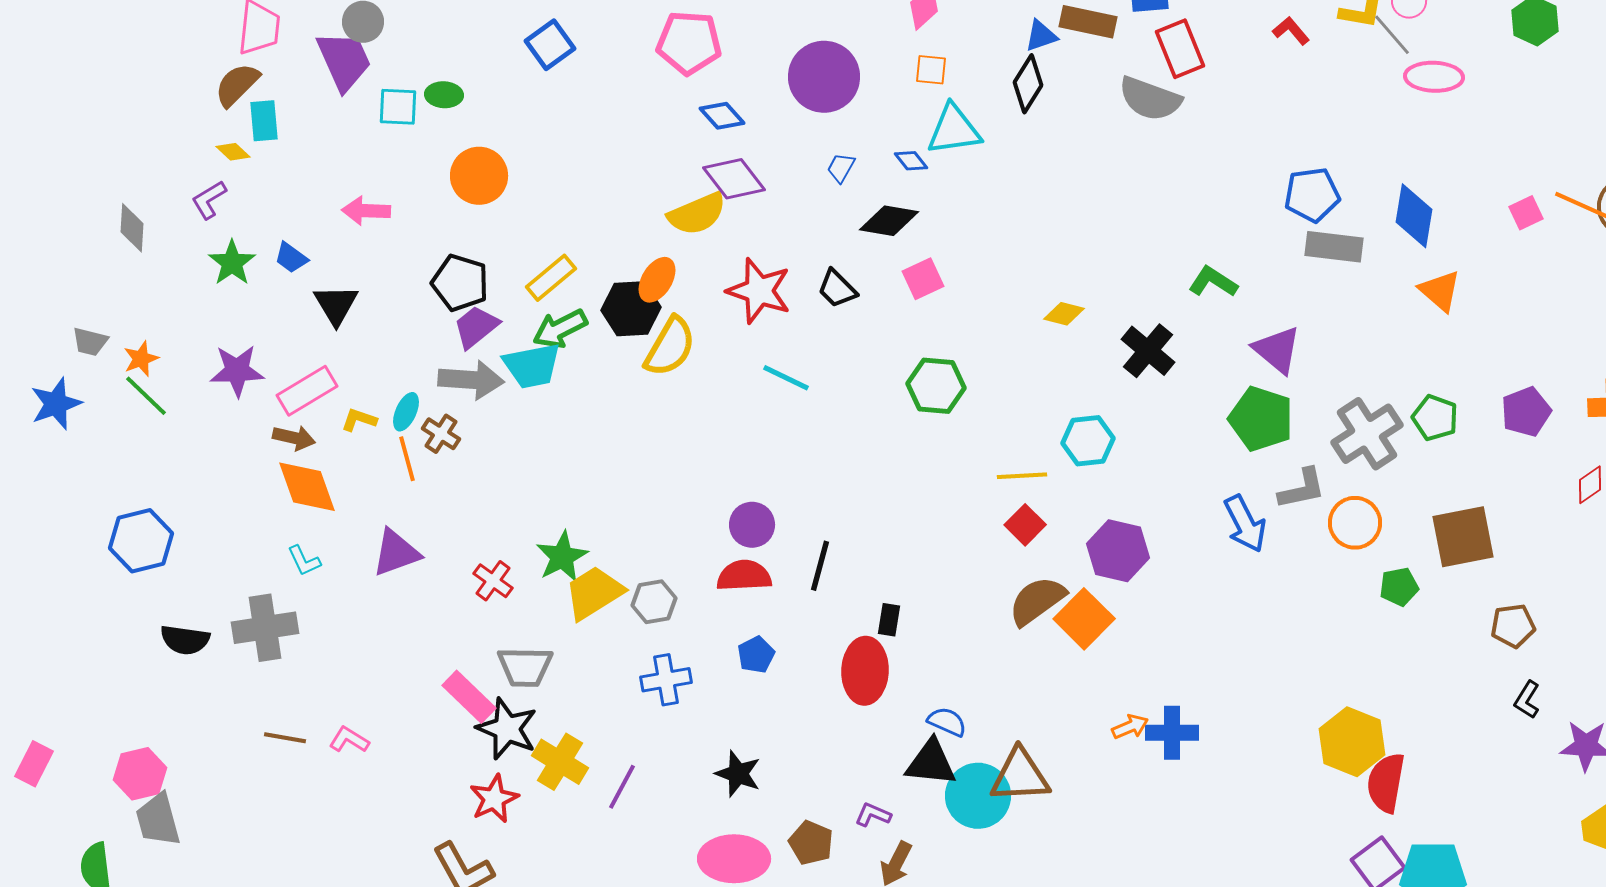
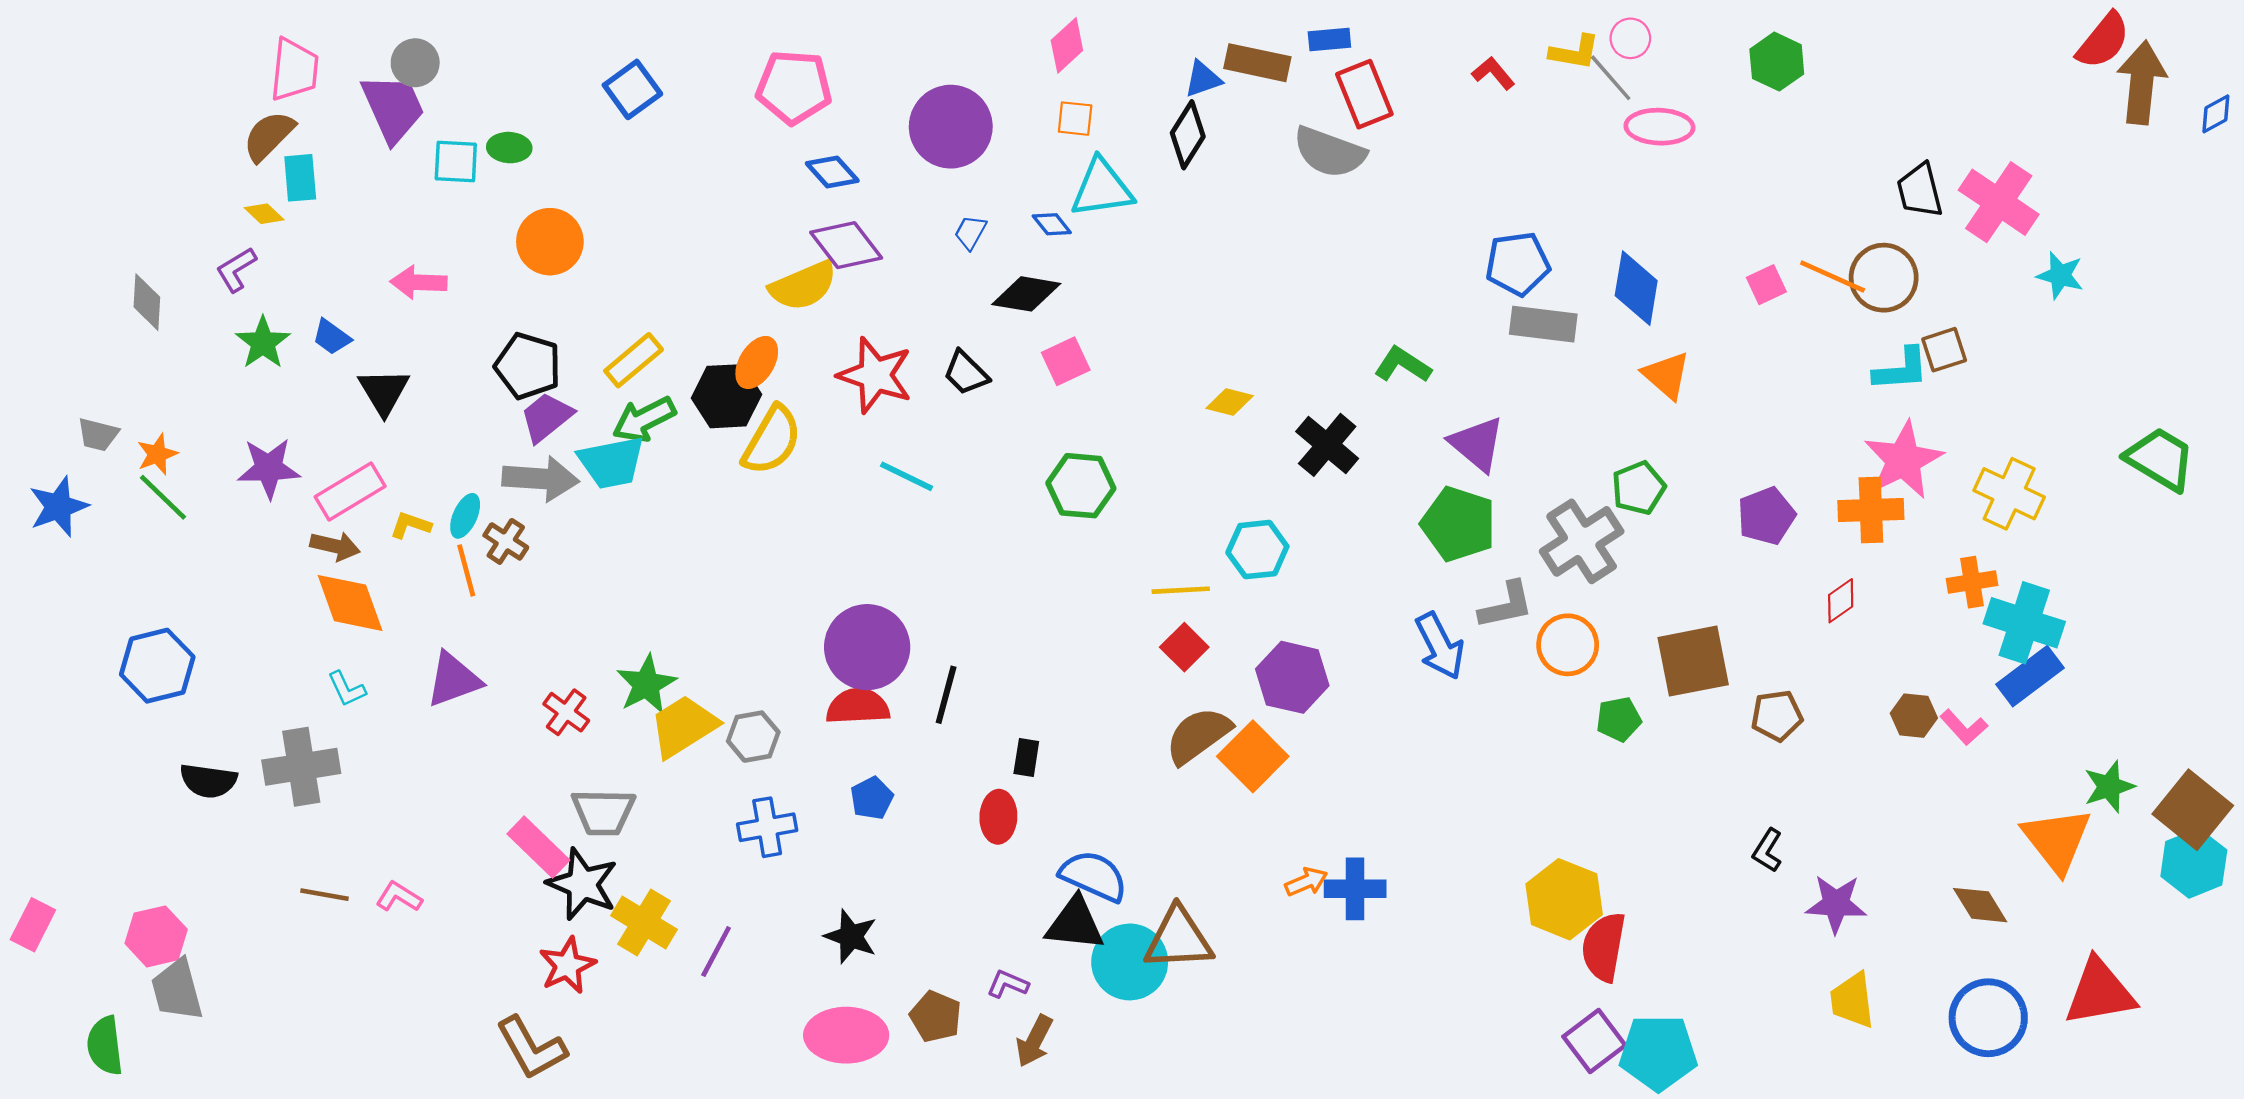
green pentagon: (1435, 418) -> (1639, 488), moved, turned 30
purple circle: (752, 525) -> (867, 647), size x1.6
brown pentagon: (1513, 626) -> (1777, 716), moved
red ellipse: (865, 671) -> (998, 817), size x0.7
blue semicircle: (947, 722) -> (1094, 876), size x1.5

